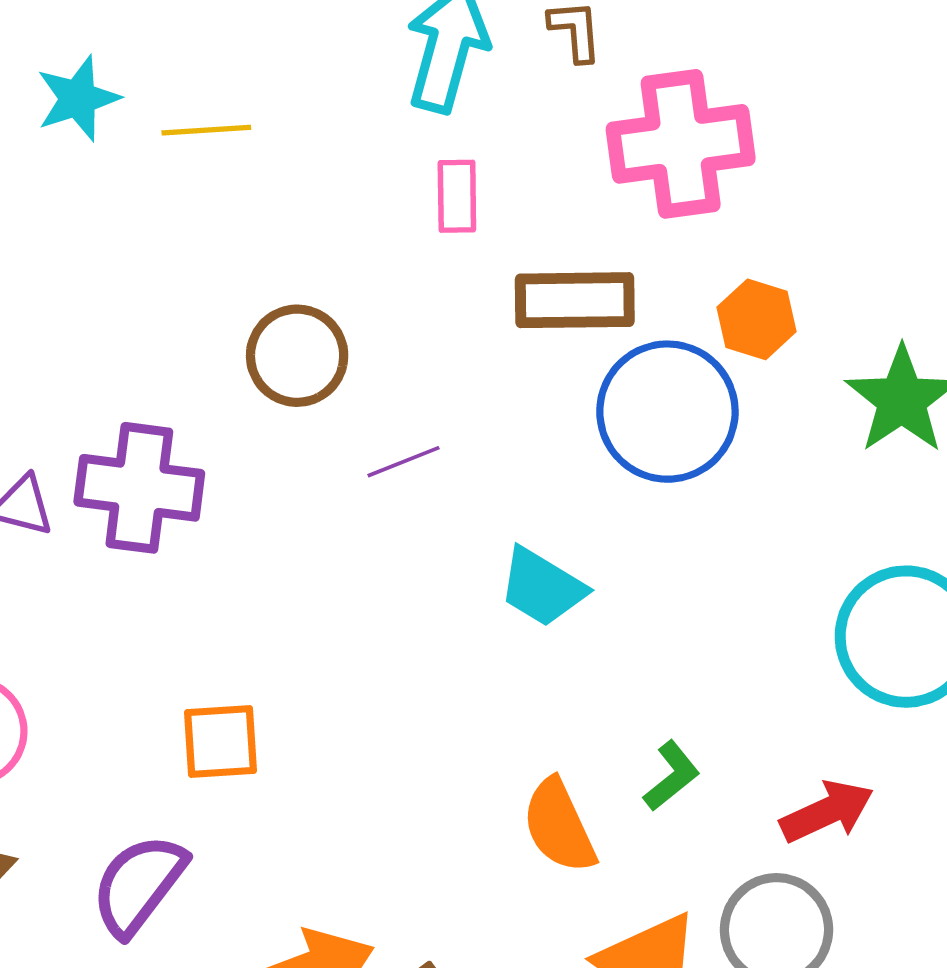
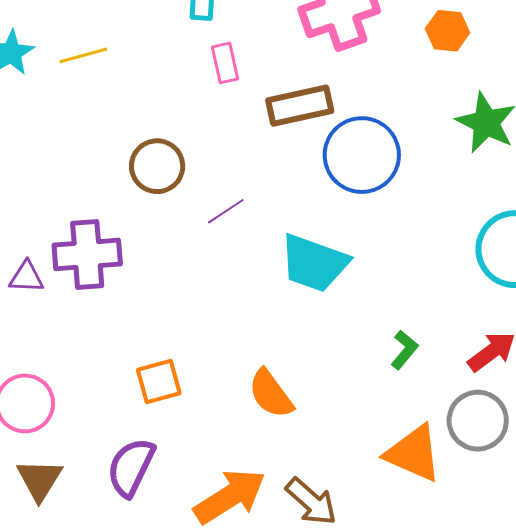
orange hexagon: (757, 319) -> (448, 31), moved
cyan trapezoid: (542, 587) -> (314, 263), size x1.4
orange semicircle: (559, 826) -> (271, 394), moved

